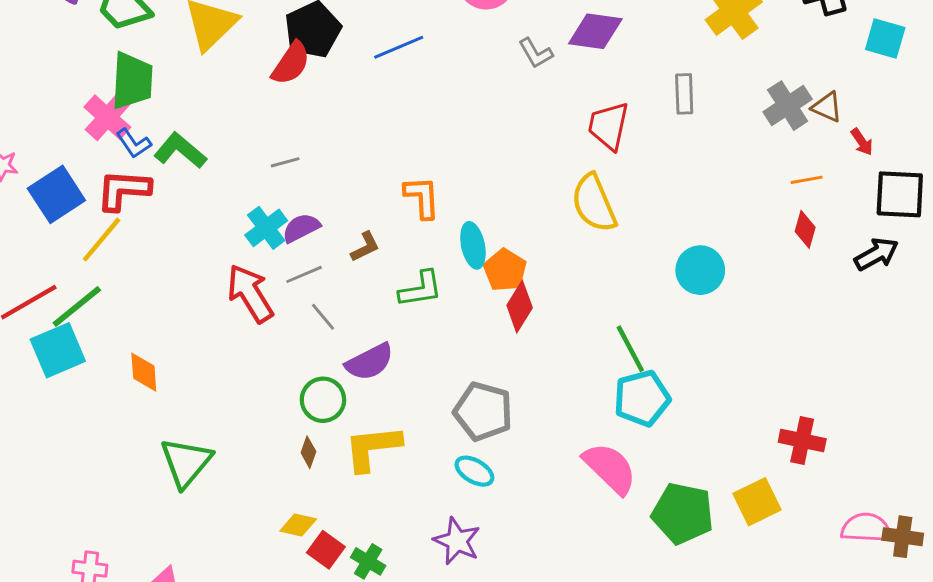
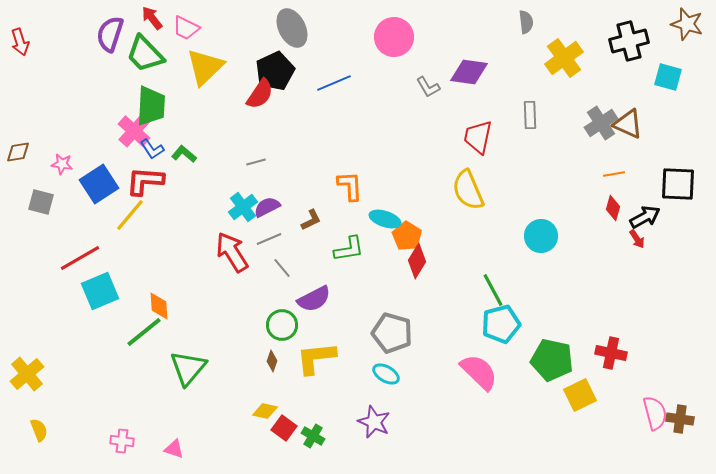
brown triangle: (827, 107) -> (628, 124), size x1.4
red arrow: (862, 142) -> (637, 239), moved
green L-shape: (180, 151) -> (184, 154), size x0.7
cyan ellipse: (473, 245) -> (385, 219), turned -60
black arrow: (876, 254) -> (645, 217), moved
green line: (77, 307) -> (144, 332), moved
green pentagon: (683, 513) -> (552, 360), moved
pink semicircle: (866, 528) -> (655, 413), turned 72

